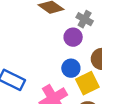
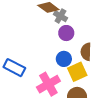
gray cross: (85, 19) -> (60, 16), moved

